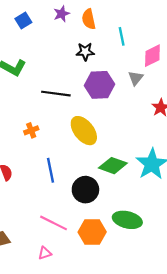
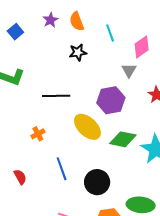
purple hexagon: (100, 85) -> (111, 100), moved
green diamond: (113, 166) -> (123, 139), moved

